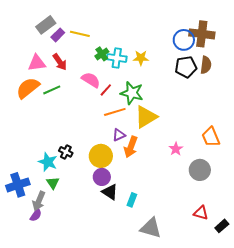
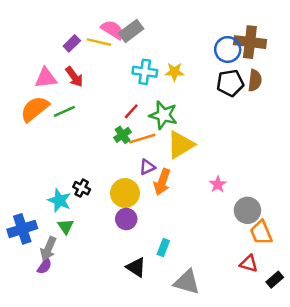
gray rectangle: (46, 25) -> (131, 31), moved
green cross: (102, 54) -> (122, 135), moved
pink semicircle: (91, 80) -> (113, 30), moved
orange trapezoid: (211, 137) -> (261, 233), moved
black triangle: (110, 192) -> (136, 267), moved

